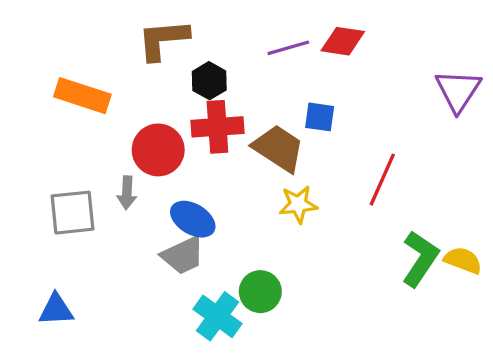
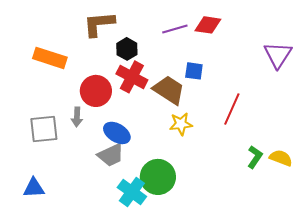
red cross: (217, 127) -> (132, 77), turned 32
green L-shape: (420, 259) -> (255, 157), size x0.7
green circle: (260, 292) -> (158, 177), size x1.4

